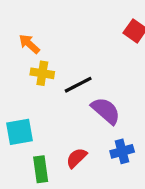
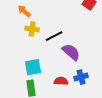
cyan square: (19, 132) -> (33, 67), moved
red semicircle: (76, 158) -> (61, 81), moved, turned 48

